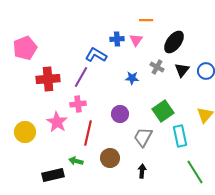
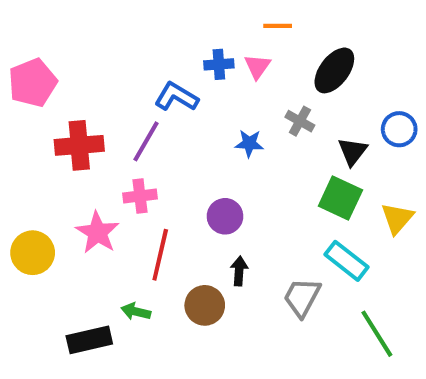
black triangle: (182, 70) -> (353, 151), moved
green square: (163, 111) -> (340, 198), moved, turned -30
cyan rectangle: (180, 136) -> (347, 261), turned -40
gray trapezoid: (143, 137) -> (302, 297), moved
black arrow: (142, 171) -> (239, 271), moved

